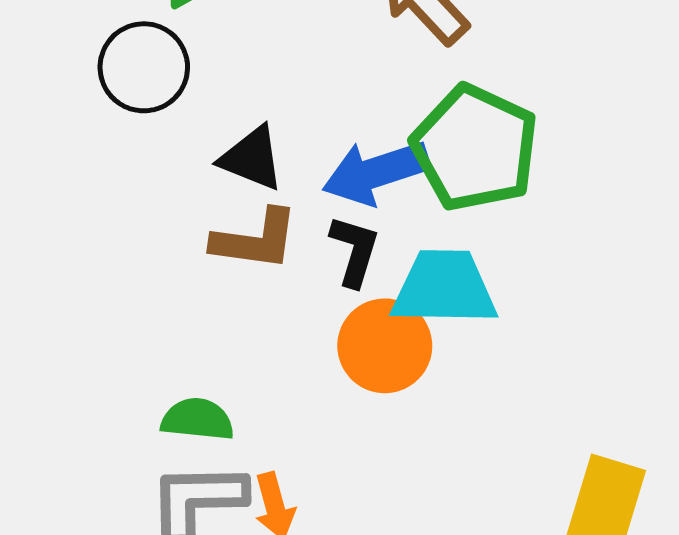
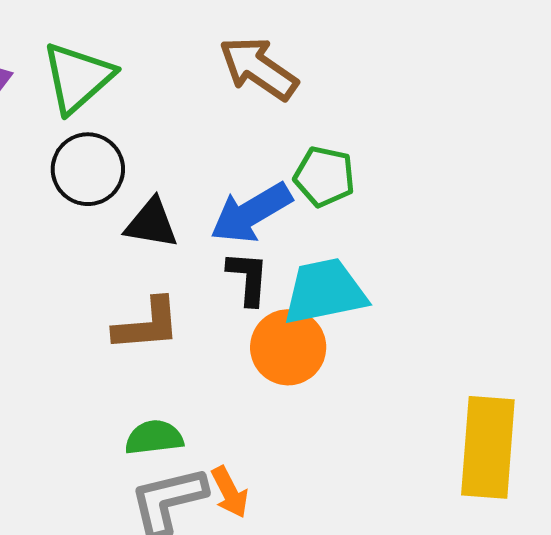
black circle: (144, 67) -> (88, 169), moved
green pentagon: (475, 148) -> (324, 176), size x0.6
brown L-shape: (255, 240) -> (147, 325), moved

